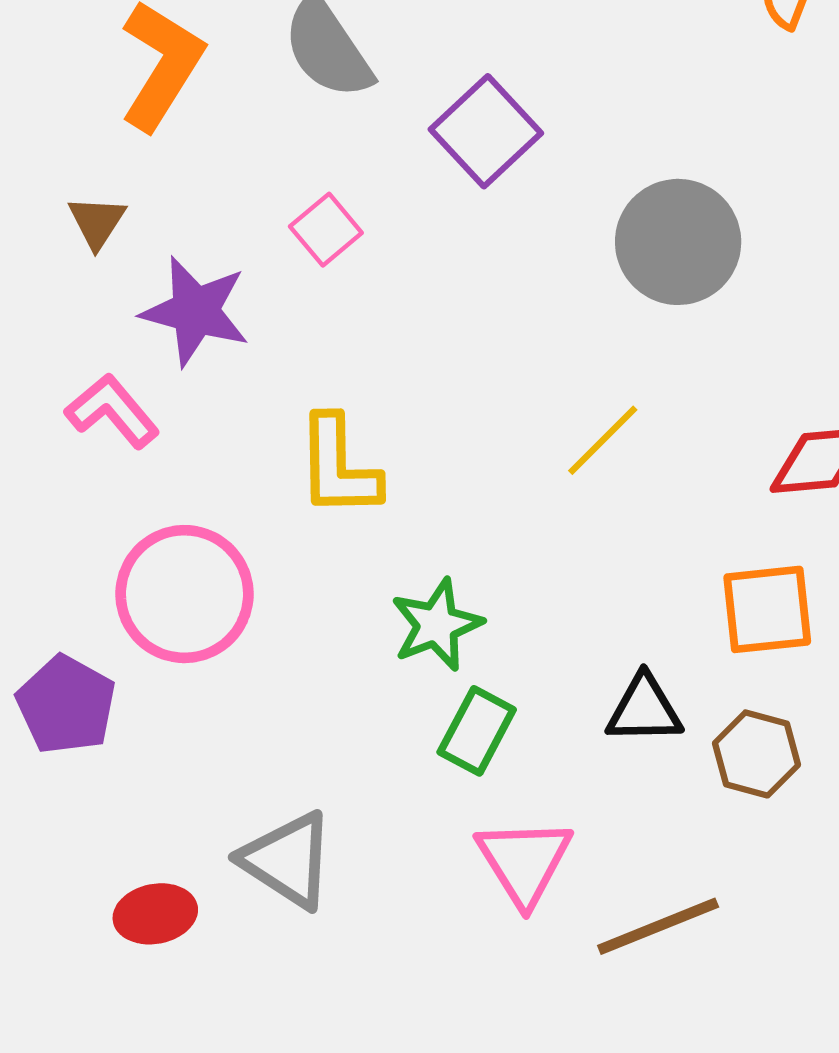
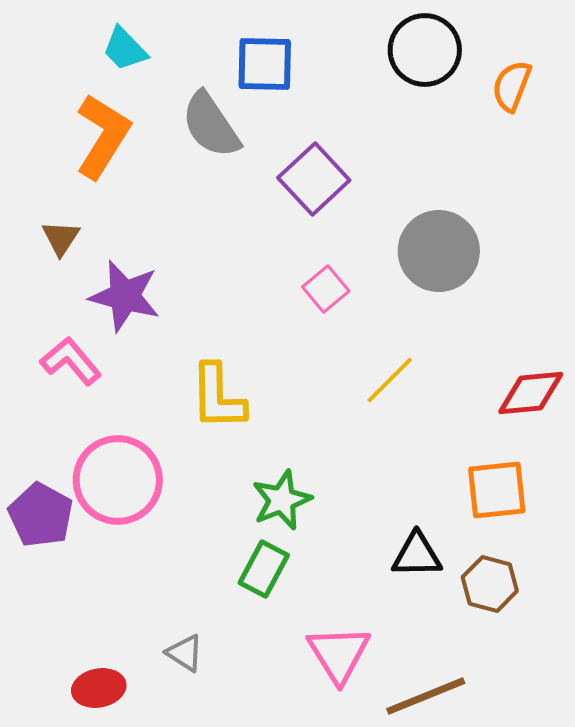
pink square: (326, 230) -> (326, 289), moved
purple pentagon: (66, 705) -> (41, 515), moved
green rectangle: (477, 731) -> (264, 569), moved
gray triangle: (288, 860) -> (185, 653), size x0.6

